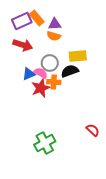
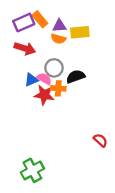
yellow rectangle: (78, 56) -> (80, 32), moved
red star: (41, 88) -> (44, 95), turned 30
green cross: (45, 143) -> (32, 170), moved

